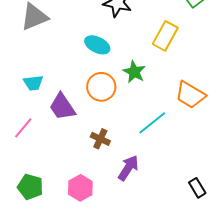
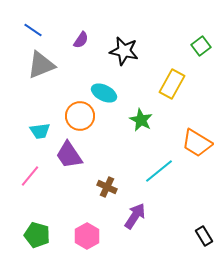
orange circle: (101, 87) -> (80, 116), moved

